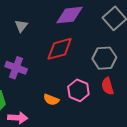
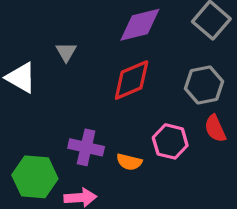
purple cross: (16, 68) -> (86, 147), moved

